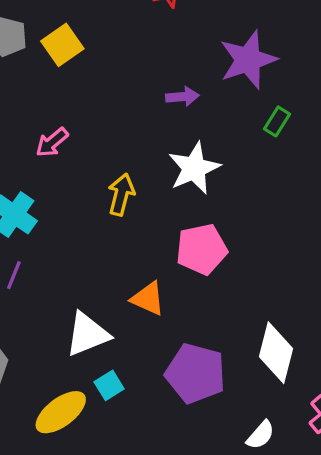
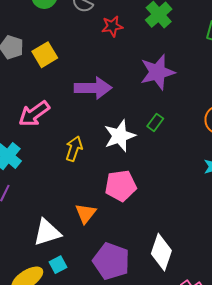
purple arrow: (182, 97) -> (93, 88), moved, size x1.8
green rectangle: (277, 121) -> (155, 122), moved
pink arrow: (52, 142) -> (34, 114), size x1.5
orange triangle: (148, 299) -> (86, 213), turned 40

